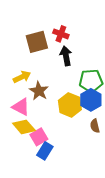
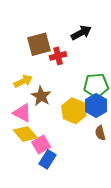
red cross: (61, 34) -> (58, 56), moved, turned -35
black arrow: (66, 56) -> (81, 33), moved, turned 72

